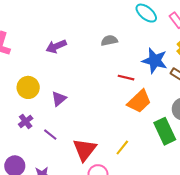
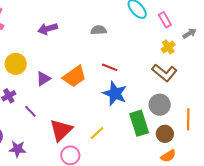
blue star: (155, 61) -> (115, 94), moved
orange trapezoid: (139, 101) -> (74, 76), moved

